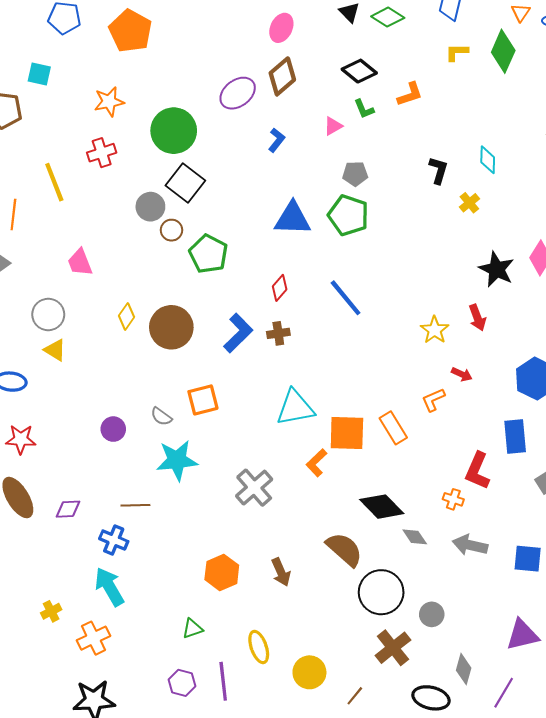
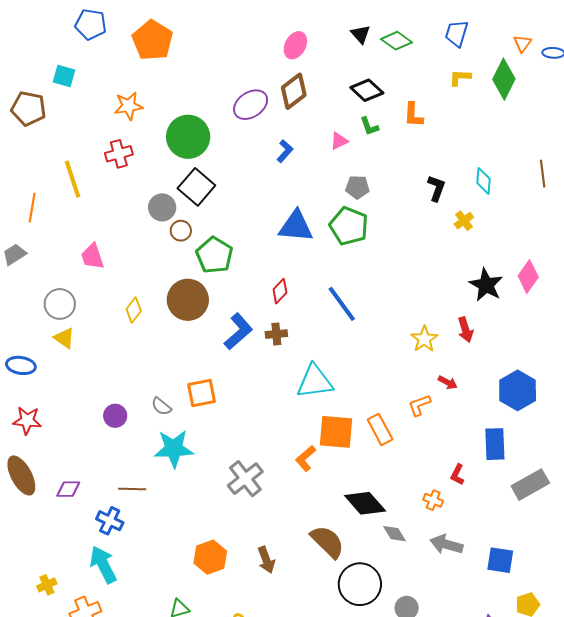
orange L-shape: (410, 94) -> (413, 115), turned 108
brown circle: (171, 327) -> (188, 300), moved
cyan triangle: (295, 408) -> (315, 382), moved
red L-shape: (477, 471) -> (457, 475), size x0.6

